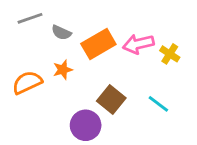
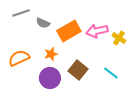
orange star: (63, 70) -> (51, 54), moved
purple circle: (86, 125) -> (50, 78), moved

